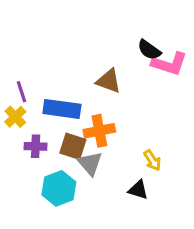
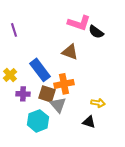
pink L-shape: (169, 64) -> (79, 23), moved
purple line: (22, 92) -> (14, 30), moved
blue rectangle: (62, 109) -> (40, 70), turned 45
yellow arrow: (152, 160) -> (98, 103), turned -48

